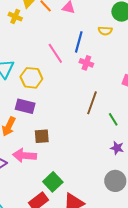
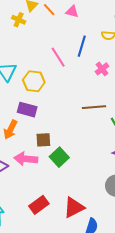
pink cross: (86, 63) -> (102, 69), moved, turned 32
brown line: (92, 103) -> (94, 107), turned 65
green square: (53, 182) -> (59, 157), moved

